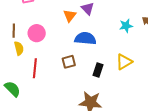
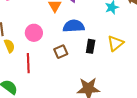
pink circle: (37, 33) -> (34, 33), moved
black rectangle: (98, 70) -> (91, 46), moved

